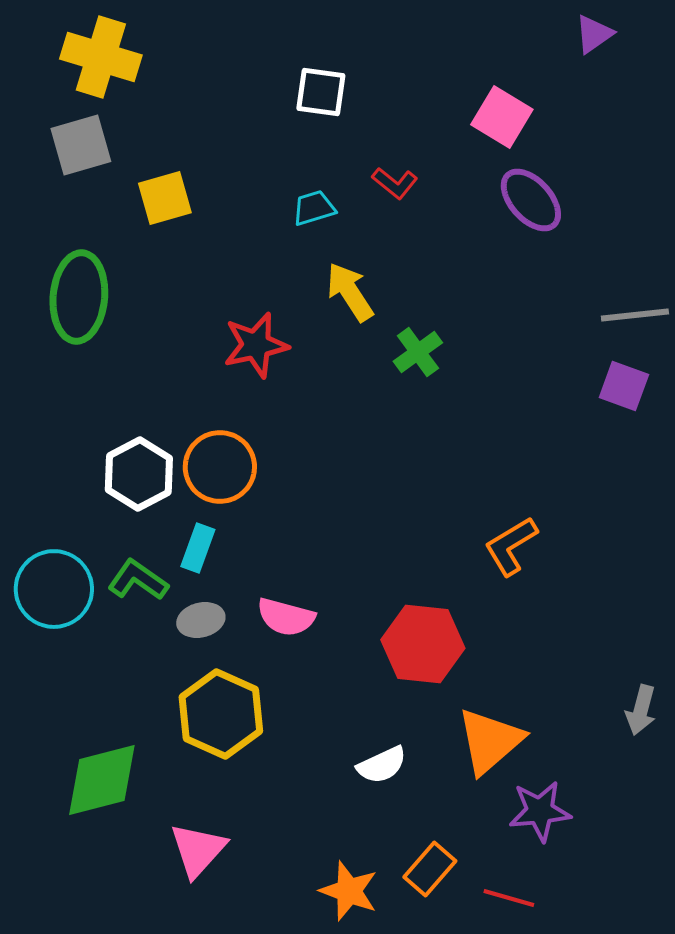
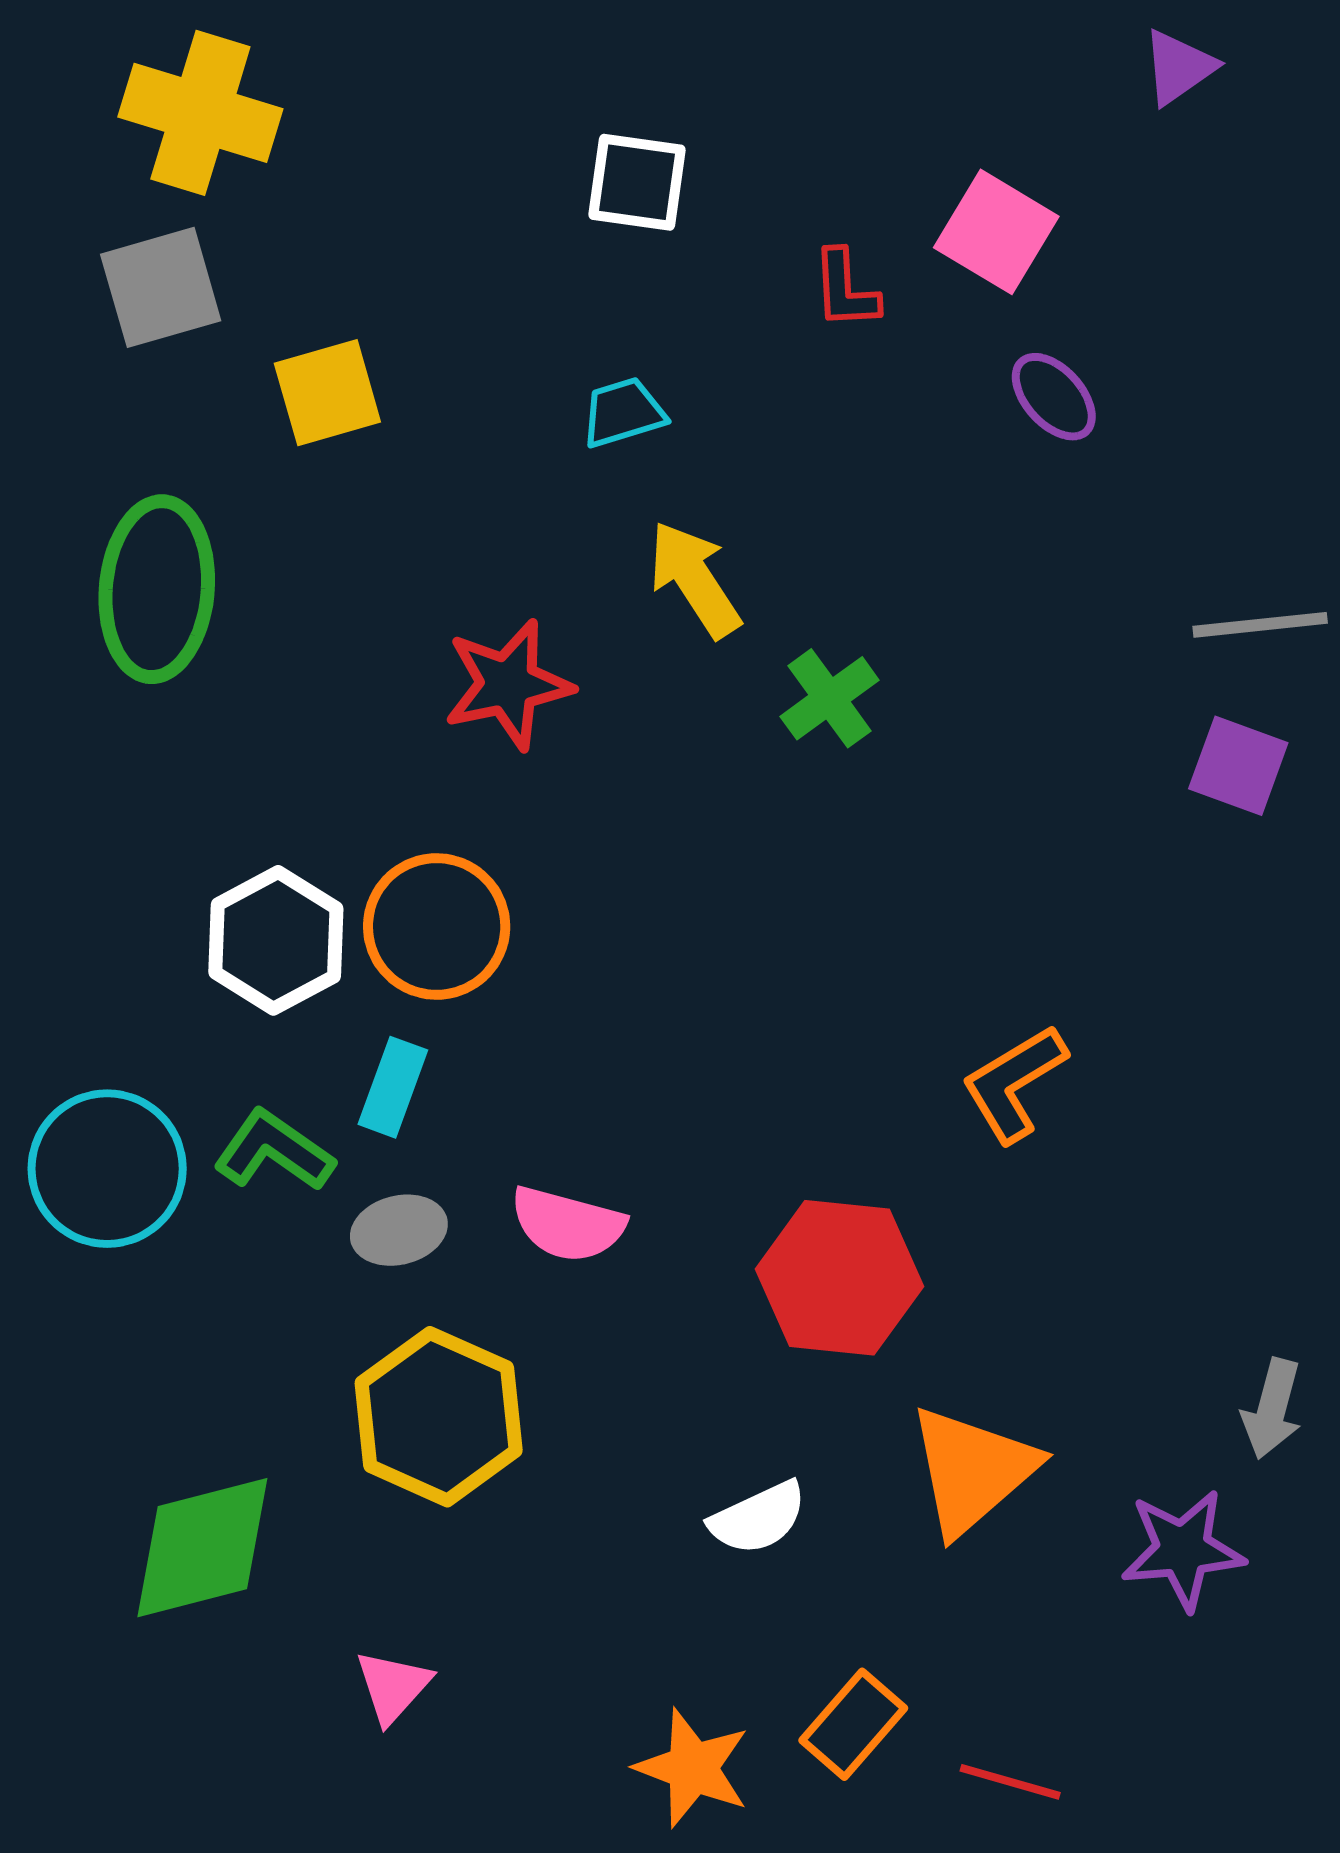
red L-shape: (395, 183) -> (845, 289), moved, turned 48
purple ellipse: (531, 200) -> (1054, 397), size x0.7
purple star: (540, 811) -> (1183, 1550), moved
pink triangle: (198, 850) -> (393, 1687), size x0.7

